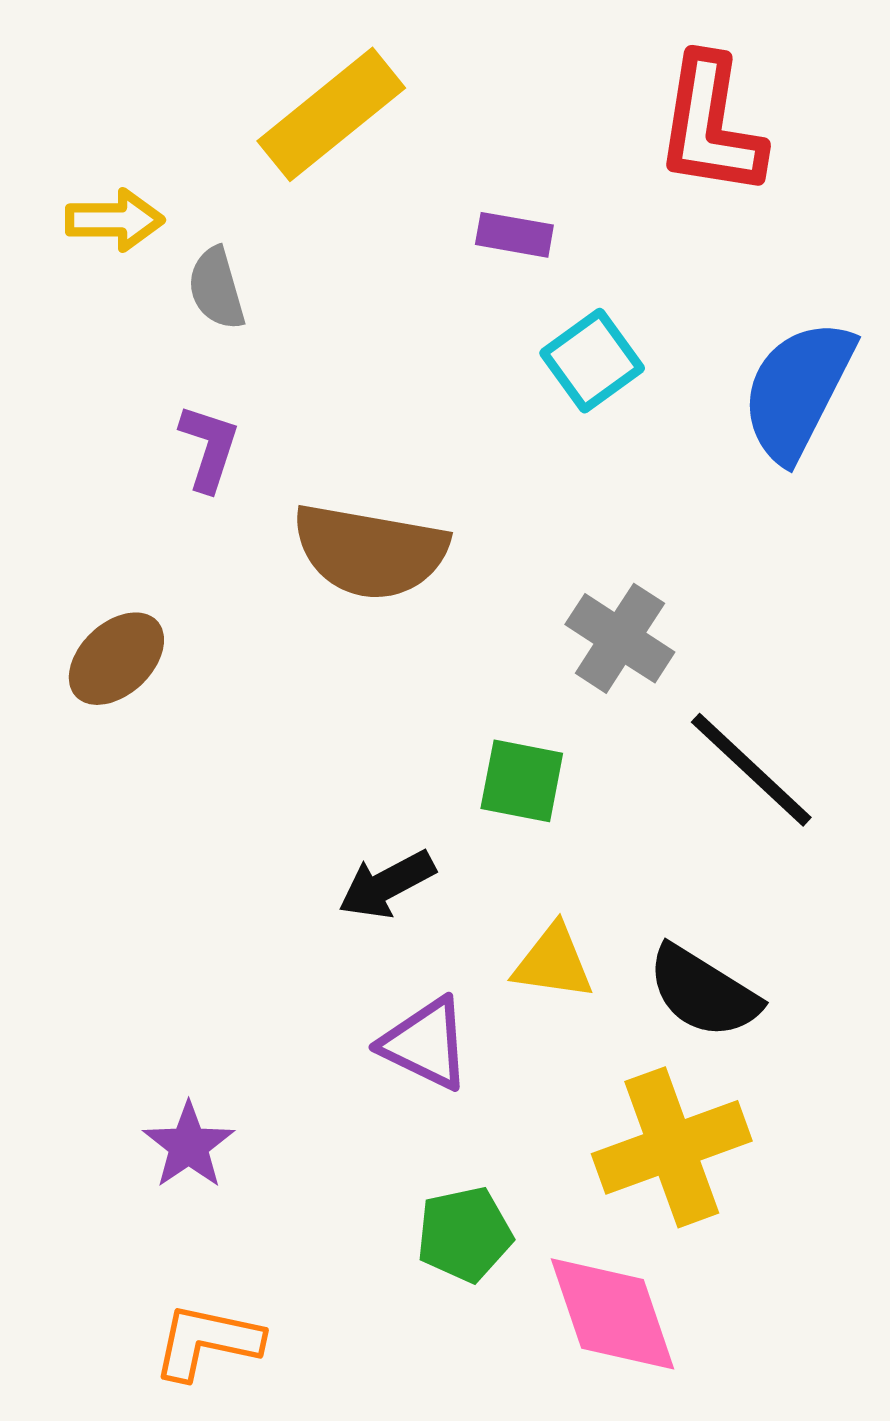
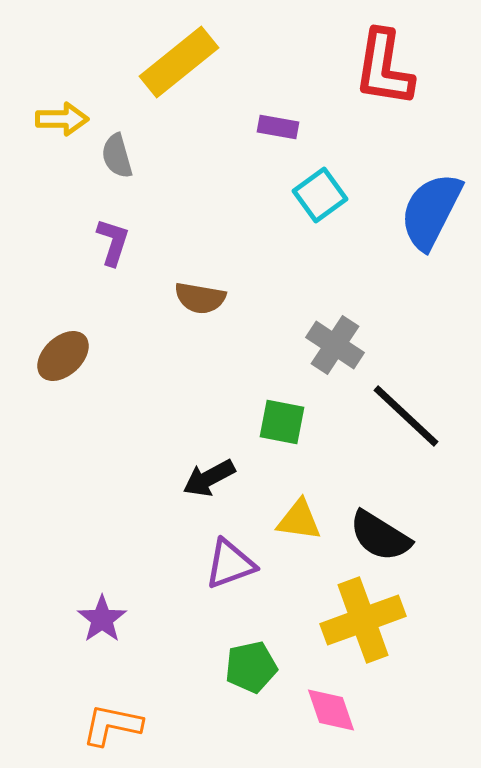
brown semicircle: (370, 551) -> (200, 298), size x0.6
purple triangle: (426, 1044) -> (230, 564), turned -46
pink diamond: (613, 1314) -> (331, 710), size x0.7

